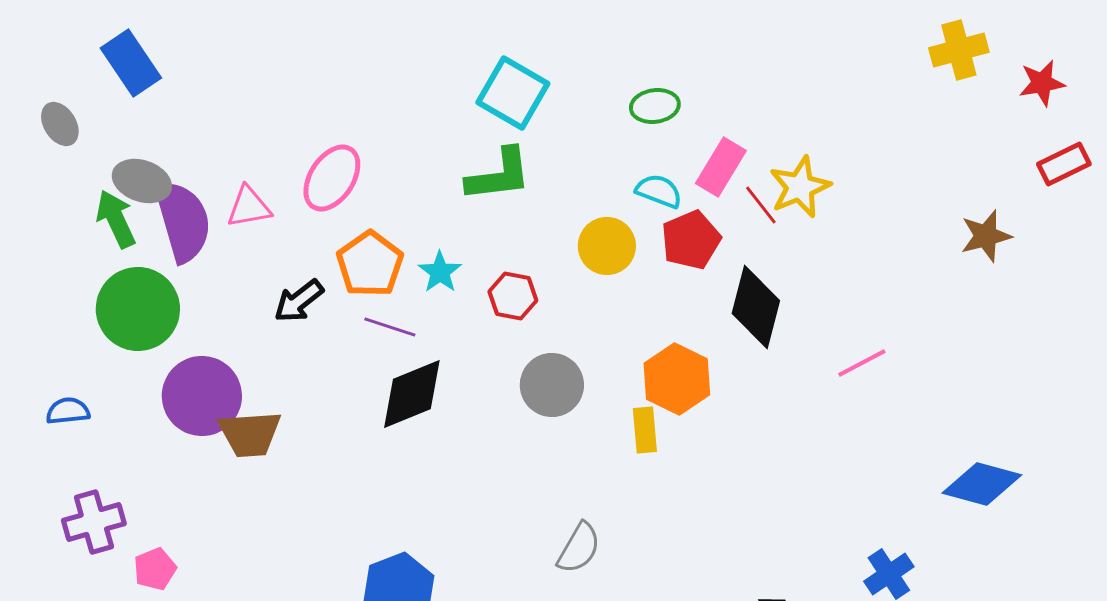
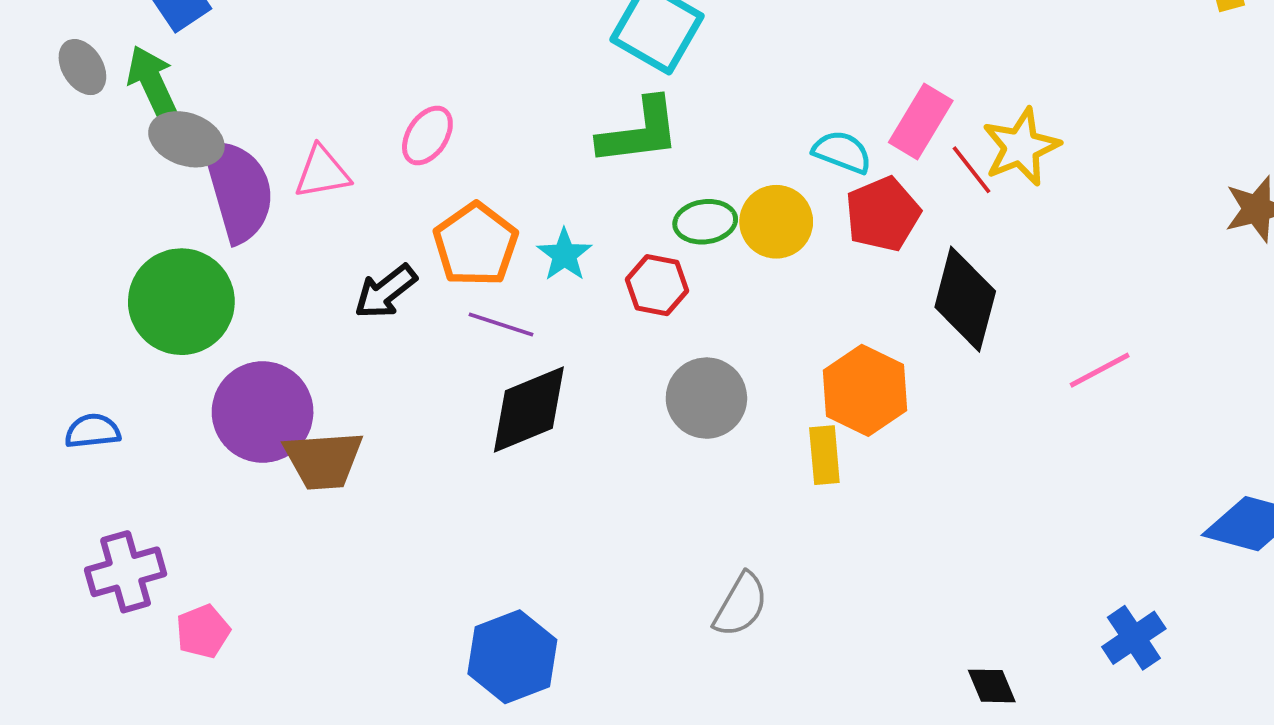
green ellipse: (655, 106) -> (705, 222), moved
pink ellipse: (332, 178) -> (427, 135), size x0.7
green arrow: (116, 219) -> (152, 82), moved

